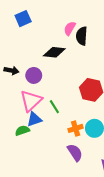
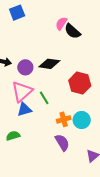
black semicircle: (82, 36) -> (72, 31), turned -54
black diamond: (54, 52) -> (49, 64), moved
green semicircle: (22, 131) -> (13, 136), moved

